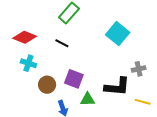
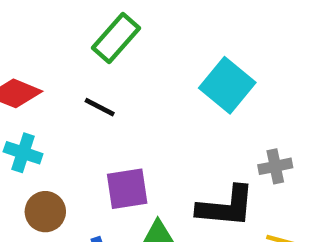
purple square: (74, 79) -> (127, 189), turned -30
brown circle: (47, 85) -> (45, 212), moved

